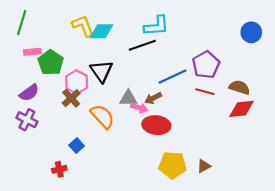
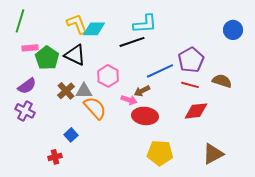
black triangle: (101, 71) -> (75, 55), moved, turned -30
pink hexagon: (77, 82) -> (108, 76), moved
gray triangle: (128, 98) -> (84, 91), moved
red diamond: (242, 109) -> (196, 111), moved
brown triangle: (204, 166) -> (213, 154), moved, size x1.6

